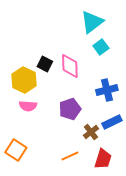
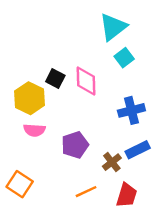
purple pentagon: (70, 109) -> (75, 145), moved

